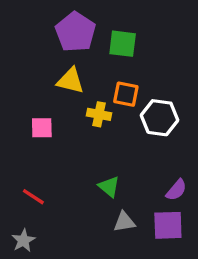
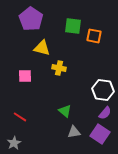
purple pentagon: (75, 32) -> (31, 19), moved
orange square: (126, 94) -> (94, 36), moved
white hexagon: (160, 118) -> (103, 90), moved
purple square: (168, 225) -> (100, 134), turned 36

